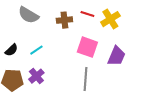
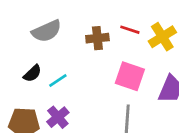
gray semicircle: (28, 15) -> (47, 31), turned -55
black semicircle: (11, 50) -> (32, 73), moved

